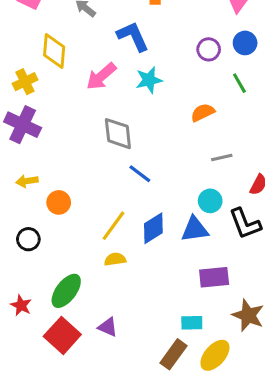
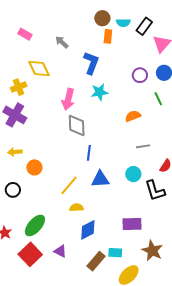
blue L-shape: (133, 36) -> (91, 63), turned 40
yellow diamond: (54, 51) -> (39, 69), turned -35
pink arrow: (101, 76) -> (68, 99), moved, turned -40
blue line: (140, 174) -> (89, 153), turned 56
blue diamond: (153, 228) -> (88, 230), moved
blue triangle: (195, 229) -> (100, 179), moved
yellow semicircle: (115, 259) -> (76, 208), moved
brown rectangle: (174, 354) -> (96, 261), moved

